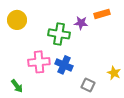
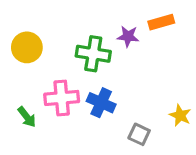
yellow circle: (17, 20) -> (27, 47), moved
green arrow: (17, 86) -> (27, 117), moved

